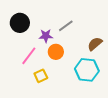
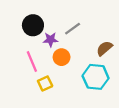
black circle: (20, 23) -> (33, 25), moved
pink line: (29, 56) -> (32, 62), turned -60

